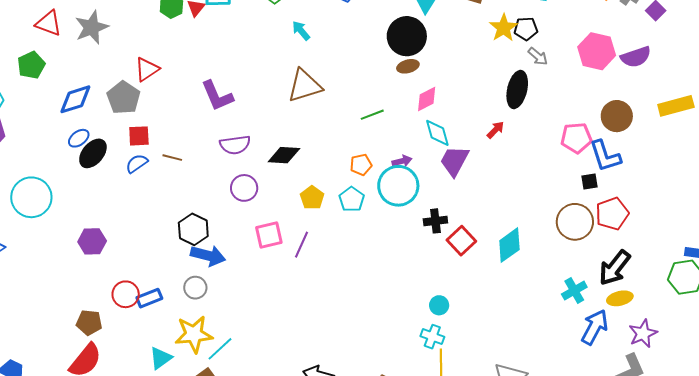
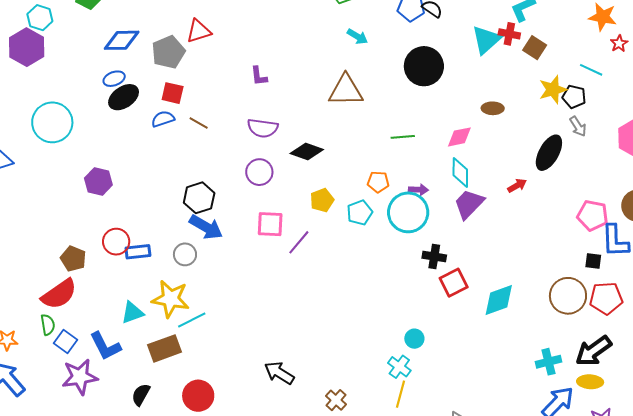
cyan arrow: (301, 31) -> (357, 37), turned 145
black circle: (407, 36) -> (424, 66), moved
brown ellipse: (408, 66) -> (493, 108), moved
purple L-shape: (217, 96) -> (259, 76), size x0.6

